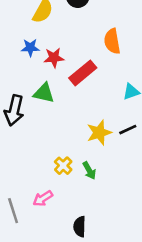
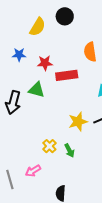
blue star: (30, 48) -> (19, 55), moved
red rectangle: (83, 73) -> (67, 75), turned 30

